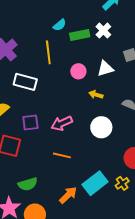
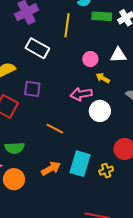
pink circle: (78, 71) -> (90, 59), moved
pink arrow: (62, 123) -> (81, 94), moved
cyan rectangle: (95, 183) -> (80, 164), turned -50

